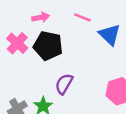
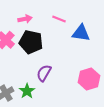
blue triangle: (110, 35) -> (81, 33), turned -36

